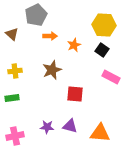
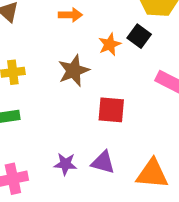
orange star: (74, 45) -> (110, 44), moved
black square: (102, 50) -> (139, 36), moved

